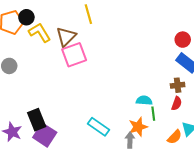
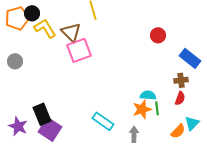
brown triangle: (66, 37) -> (71, 32), turned -30
red circle: (183, 40) -> (158, 35), moved
orange star: (138, 127) -> (142, 109), moved

